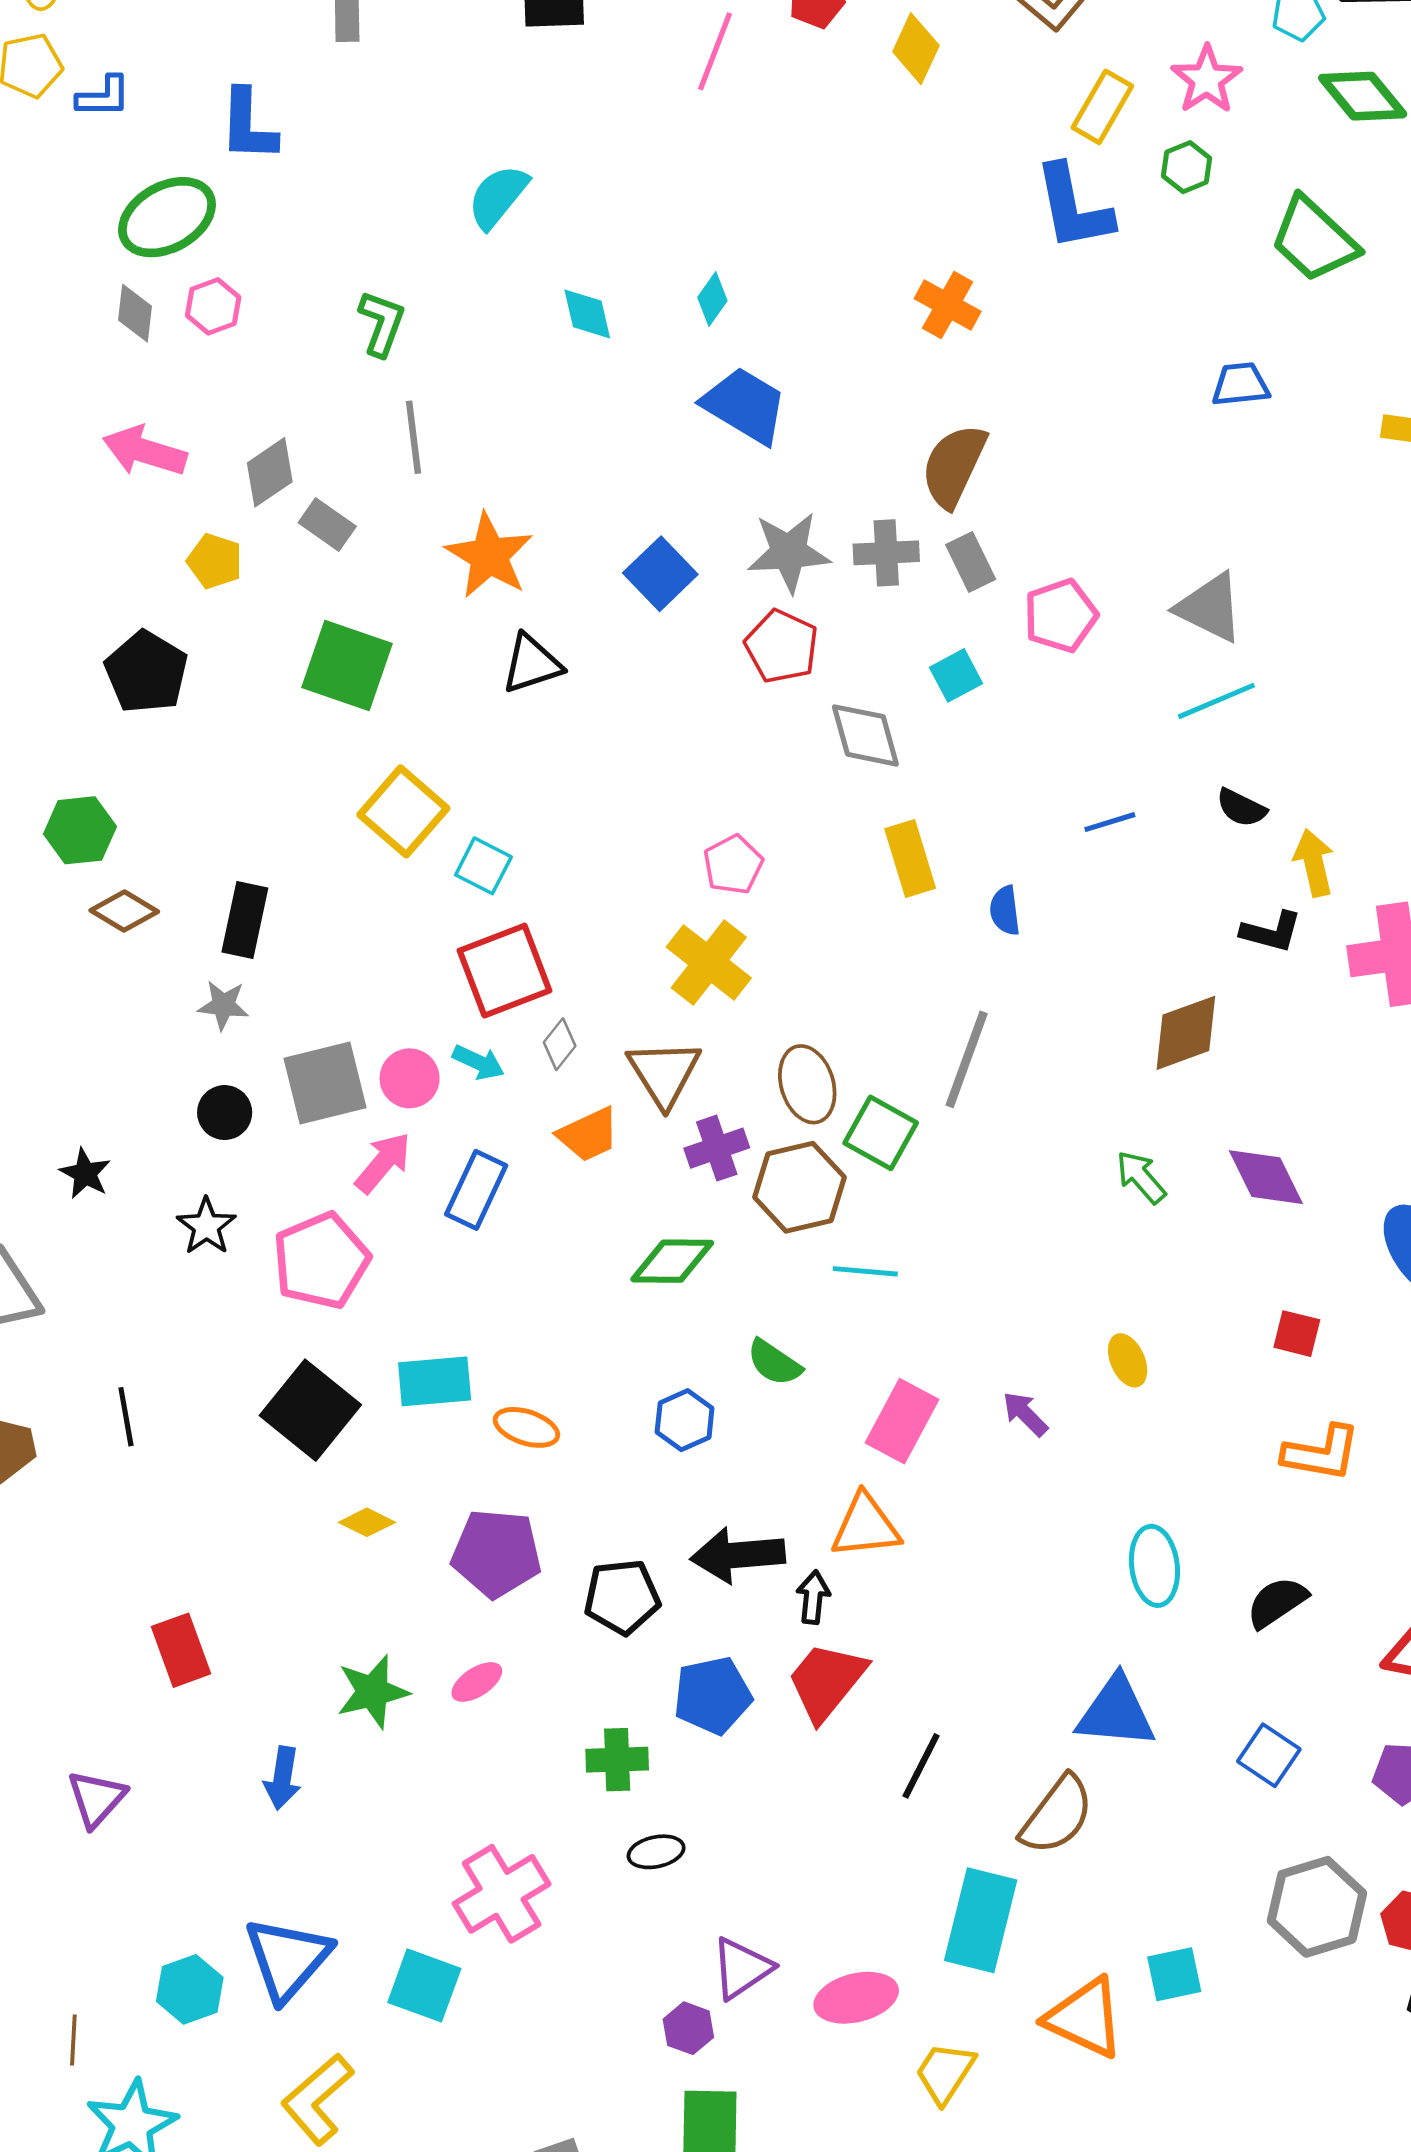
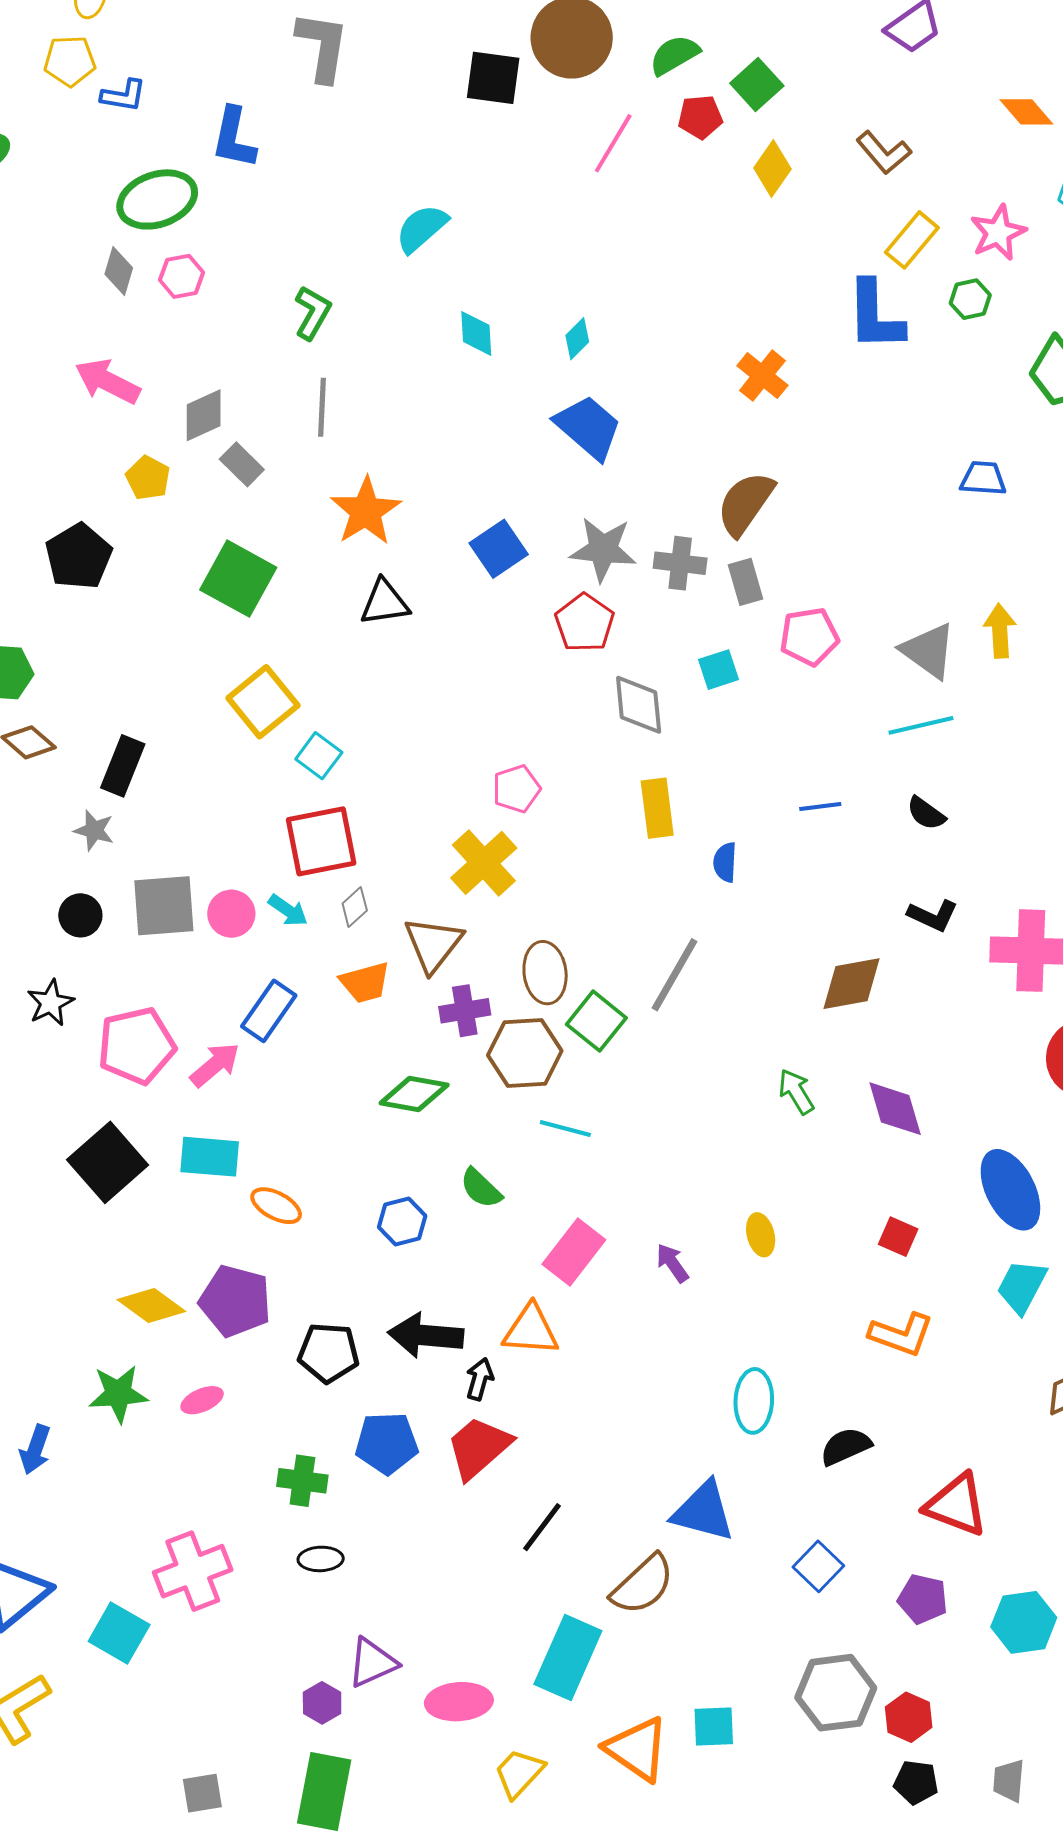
yellow arrow: (1314, 863) -> (1000, 631), moved
pink arrow: (383, 1163) -> (215, 1065), moved
yellow diamond: (367, 1522) -> (151, 1306), moved, size x1.5

